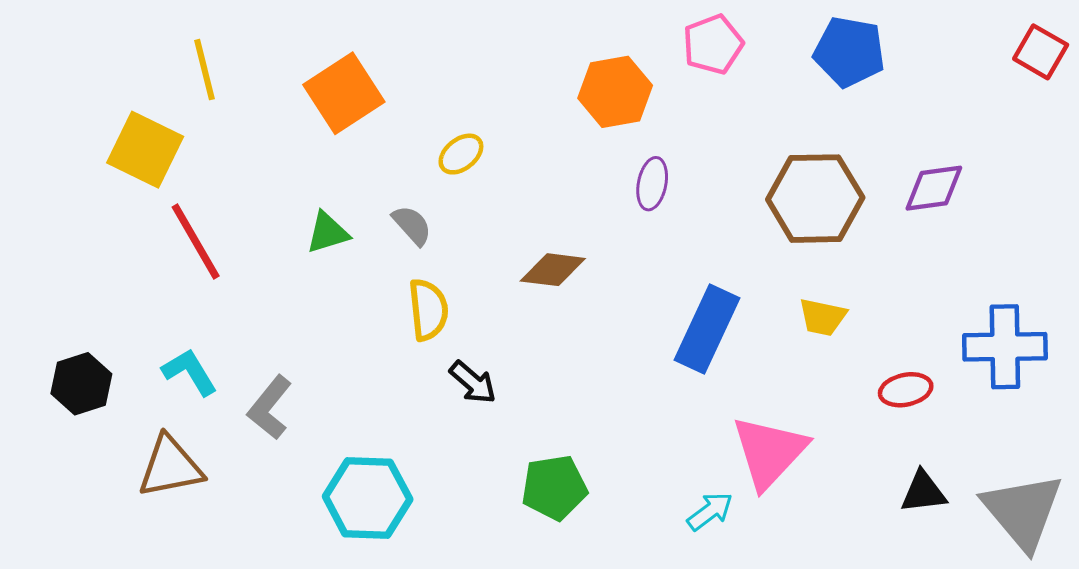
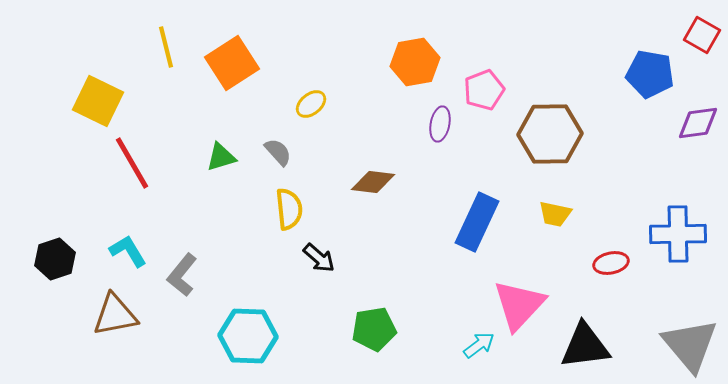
pink pentagon: (713, 44) -> (484, 90), moved
blue pentagon: (849, 52) -> (650, 74), moved
yellow line: (205, 70) -> (166, 47), moved
purple diamond: (934, 188) -> (698, 123), moved
black triangle: (923, 492) -> (585, 346), moved, size x1.6

